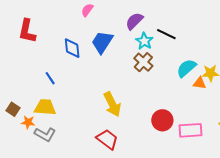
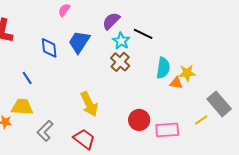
cyan semicircle: (186, 68) -> (163, 68), turned 140
gray L-shape: (45, 134) -> (45, 131), moved, turned 105

